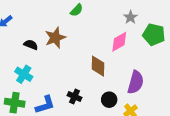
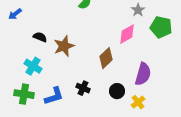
brown star: (55, 38) -> (64, 46), moved
brown diamond: (98, 66) -> (106, 58), turned 45

